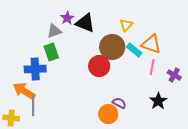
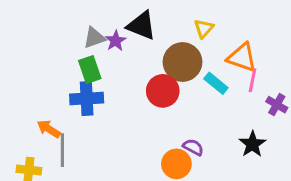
purple star: (67, 18) -> (116, 41), moved
cyan rectangle: (134, 50) -> (216, 83), moved
pink line: (152, 67) -> (252, 80), moved
blue cross: (35, 69) -> (87, 98), moved
orange arrow: (24, 91) -> (49, 129), size x0.7

